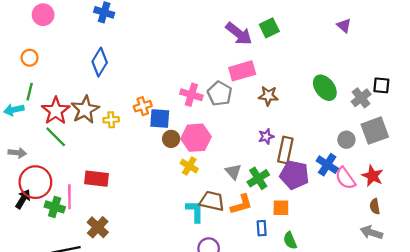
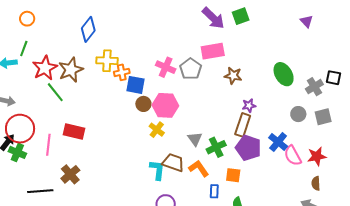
yellow cross: (111, 120) -> (107, 61), moved, size x1.5
gray square: (375, 131) -> (323, 117), size x0.7
purple star: (266, 136) -> (249, 106), moved
green line: (56, 137) -> (55, 92), moved
gray circle: (346, 140) -> (298, 114), moved
red star: (372, 176) -> (317, 156), turned 30
orange L-shape: (241, 204) -> (199, 168), turned -115
green cross: (55, 207) -> (17, 152), moved

